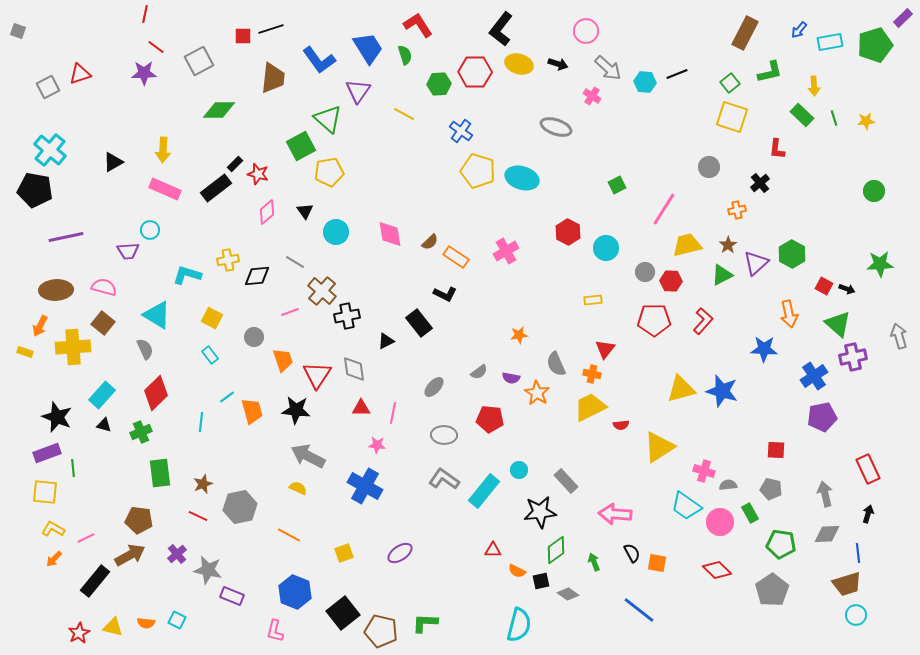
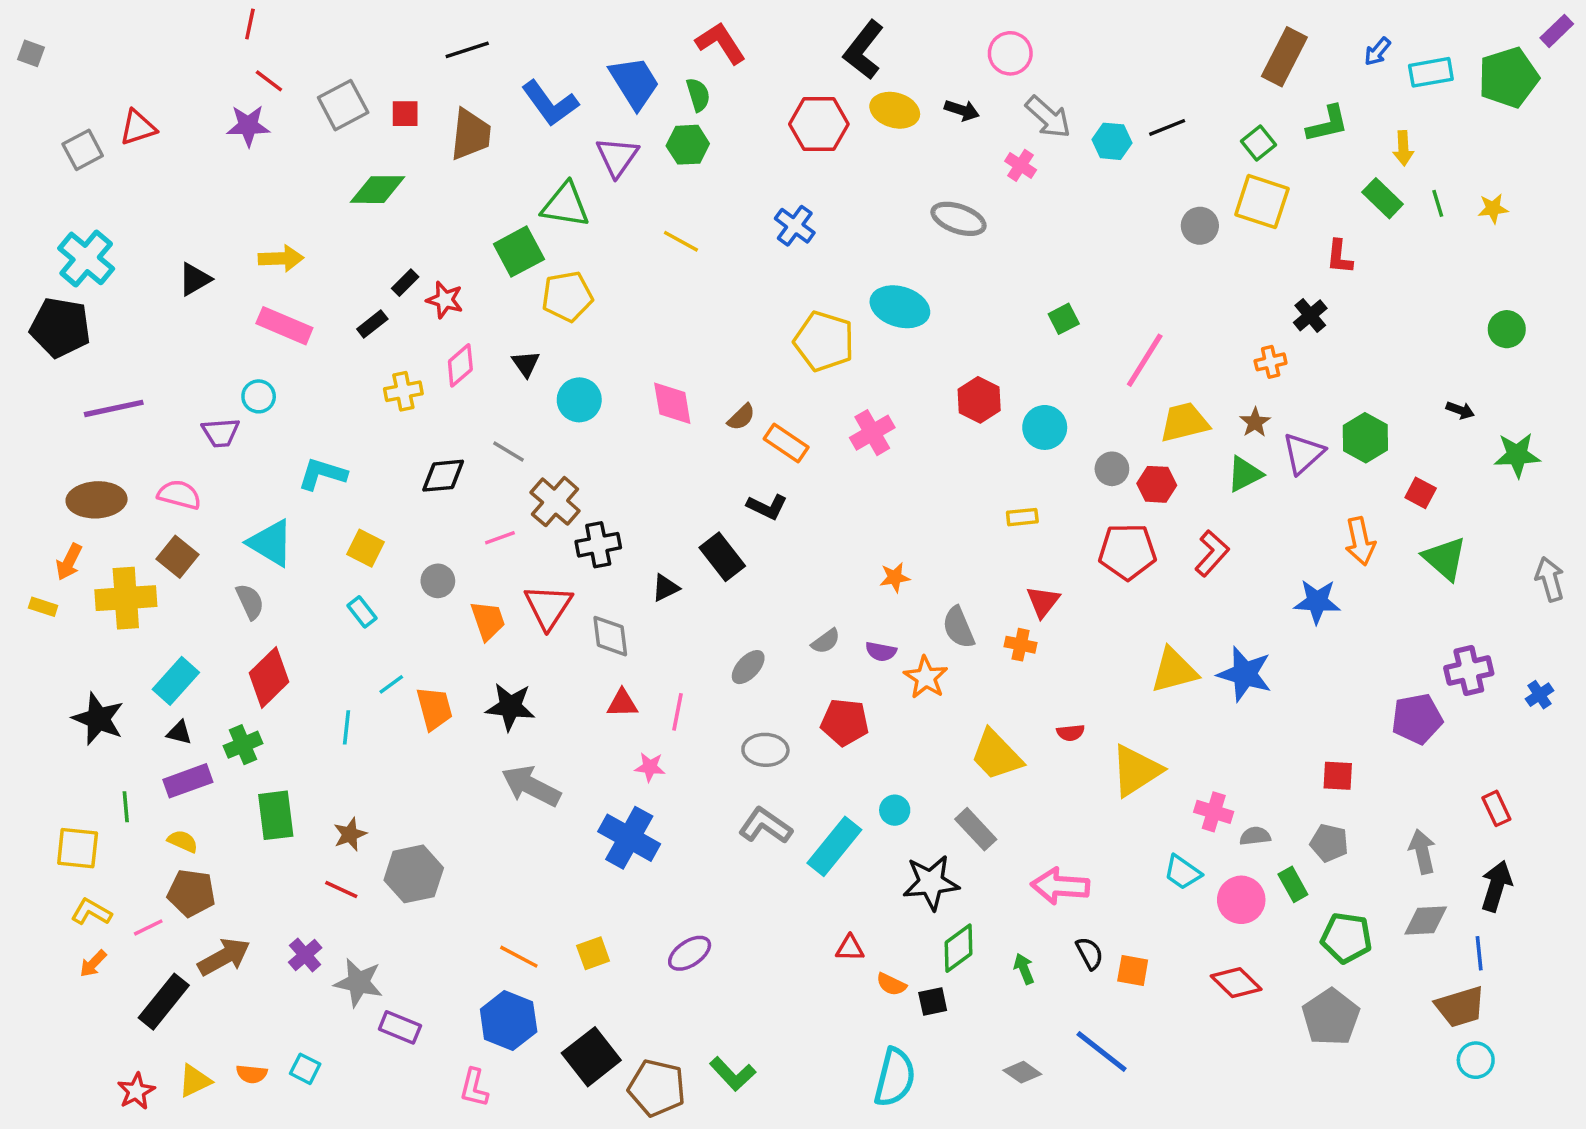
red square: (243, 36) -> (405, 114), moved
green hexagon: (439, 84) -> (688, 145), moved
yellow line: (404, 114) -> (681, 241), moved
green triangle: (328, 119) -> (565, 205), turned -32
yellow arrow: (163, 150) -> (281, 258), turned -95
gray circle: (709, 167) -> (1200, 226), moved
yellow pentagon: (478, 171) -> (824, 341), moved
black rectangle: (216, 188) -> (372, 324), size x0.6
yellow cross: (228, 260) -> (403, 391), moved
black arrow: (847, 289) -> (1460, 410), moved
purple cross: (853, 357) -> (1469, 671), moved
red triangle: (317, 375) -> (548, 607), moved
blue cross: (814, 376) -> (1539, 695), moved, size x0.6
yellow trapezoid: (590, 407) -> (996, 755), moved, turned -108
purple rectangle: (47, 453) -> (188, 781), moved
red rectangle: (868, 469) -> (1496, 808), size x0.7
yellow semicircle: (298, 488) -> (183, 841), moved
cyan trapezoid: (686, 506) -> (1183, 872), size x0.7
black arrow: (868, 514) -> (1496, 886), size x1.6
brown pentagon: (139, 520) -> (191, 893), moved
orange line: (289, 535) -> (519, 957), moved
gray diamond: (568, 594) -> (1022, 1072), moved
green L-shape: (425, 623) -> (733, 1074), turned -136
yellow triangle: (113, 627) -> (195, 1081), turned -40

